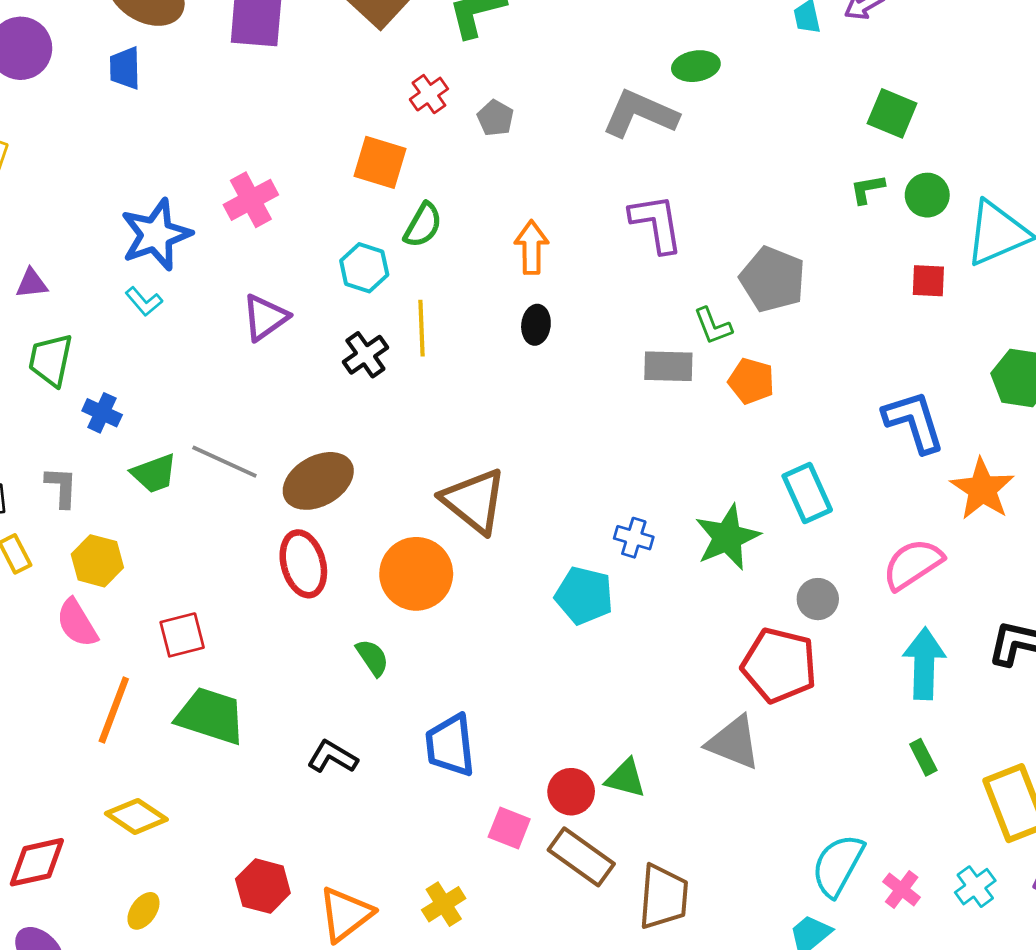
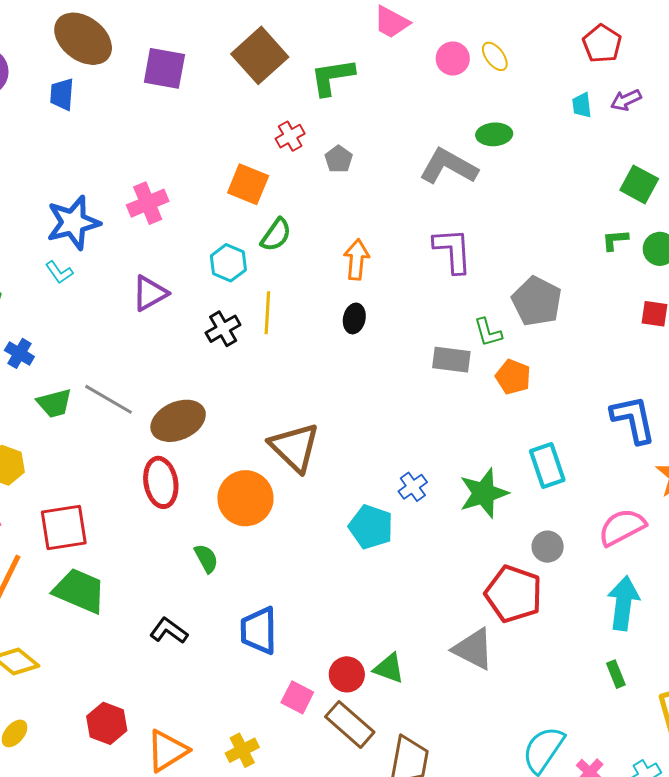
blue cross: (634, 538) -> (413, 487), turned 32
red square: (182, 635) -> (64, 527), size x1.4

